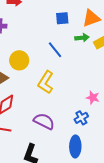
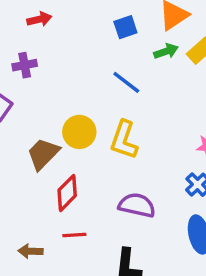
yellow circle: (19, 60) -> (79, 132), moved

